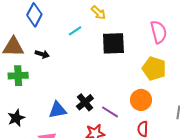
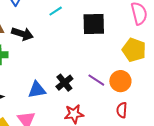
black arrow: (42, 54) -> (22, 34), size x1.5
purple line: (110, 112) -> (96, 80), moved

